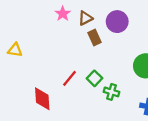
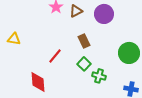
brown rectangle: (94, 37) -> (84, 41), moved
red line: (70, 78) -> (55, 56), moved

